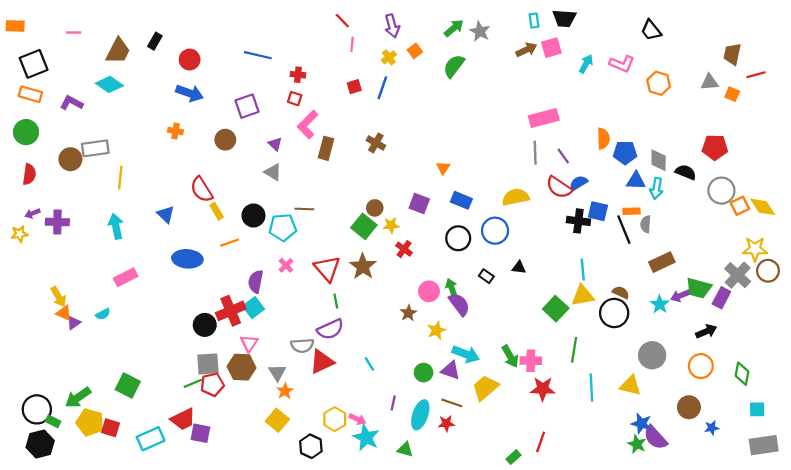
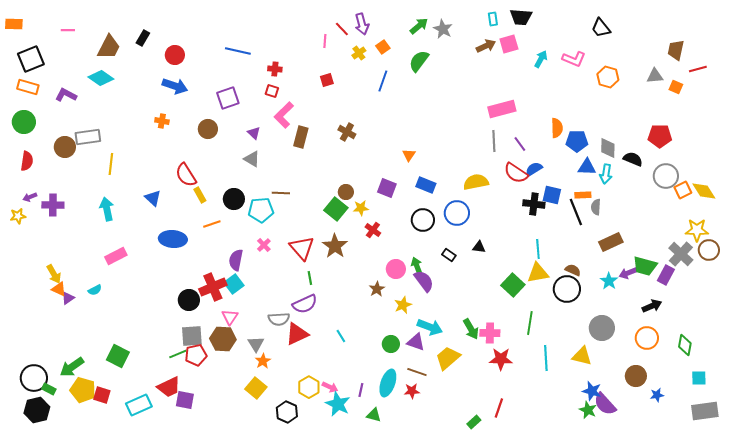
red line: (342, 21) -> (342, 29), moved
blue line: (382, 88) -> (383, 81), moved
purple line: (393, 403) -> (361, 390), moved

